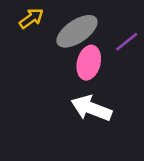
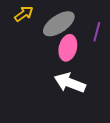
purple line: (127, 42) -> (97, 32), turned -36

